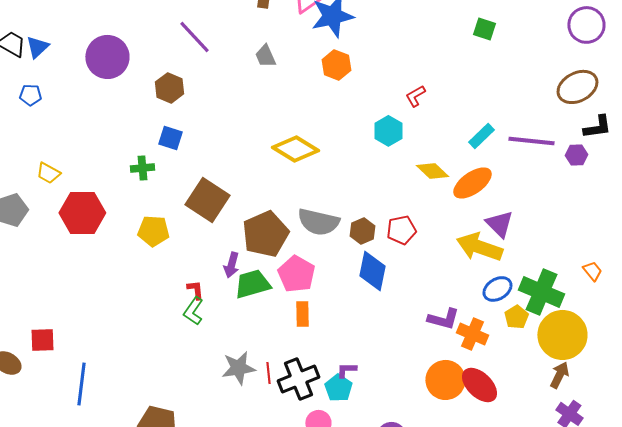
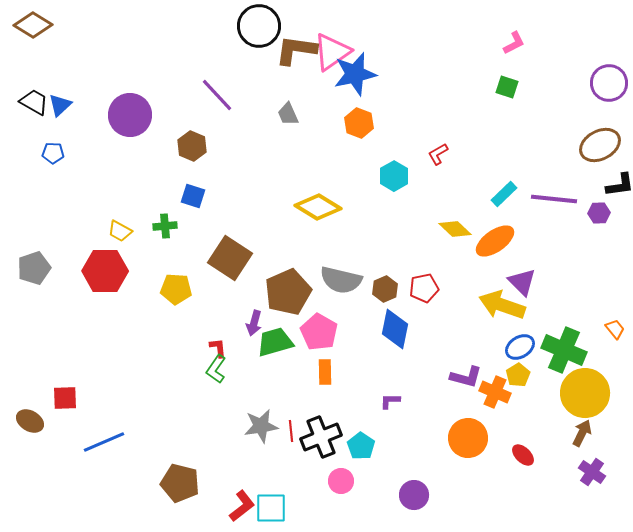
cyan hexagon: (388, 131) -> (394, 176), moved
yellow trapezoid: (48, 173) -> (120, 231), moved
yellow pentagon: (516, 317) -> (518, 375), moved
purple L-shape: (346, 370) -> (390, 401), moved
blue line: (81, 384) -> (104, 442), turned 60
red ellipse: (479, 385) -> (523, 455), moved, size x0.6

